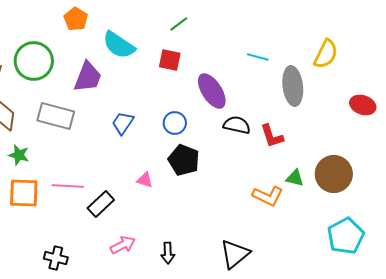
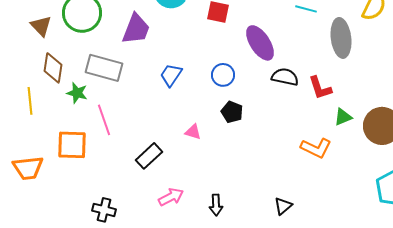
green star: (19, 155) -> (77, 93), moved
black pentagon: (184, 160) -> (232, 112), size x0.7
green triangle: (295, 178) -> (343, 117), moved, turned -36
pink line: (68, 186) -> (104, 120), moved, turned 68
black triangle: (235, 254) -> (283, 206), size x0.6

